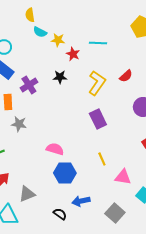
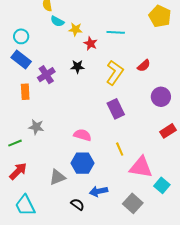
gray star: (19, 124) -> (36, 127), moved
pink semicircle: (55, 149) -> (82, 135), moved
pink triangle: (123, 177) -> (141, 167), size x1.4
gray triangle: (27, 194) -> (57, 177), moved

